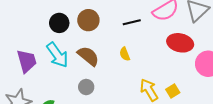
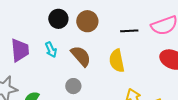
yellow semicircle: (125, 54) -> (117, 61), size x1.6
cyan arrow: (57, 55) -> (51, 50), size x0.6

